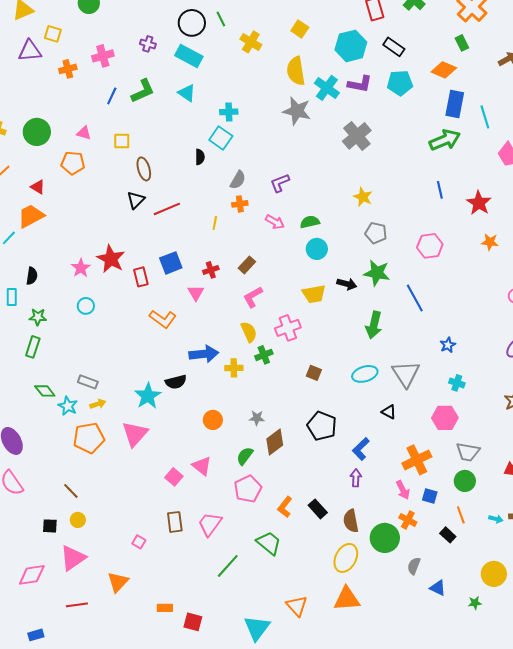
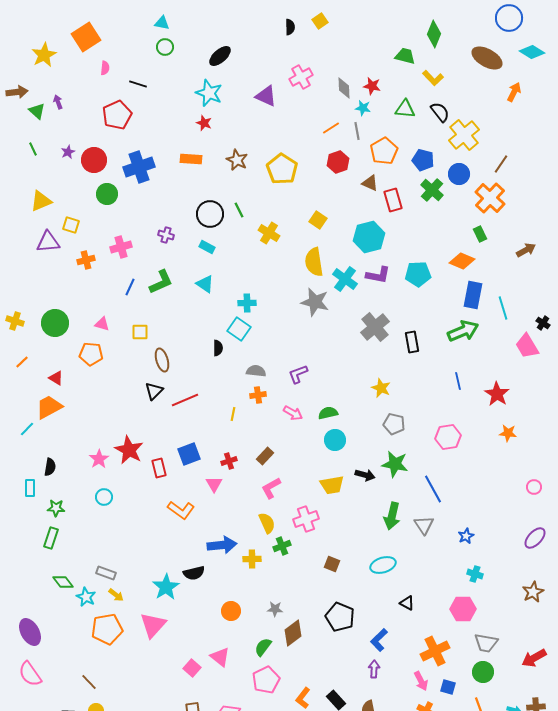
black rectangle: (394, 47) -> (412, 342), moved, turned 45
cyan rectangle: (189, 56) -> (207, 247), size x0.6
gray semicircle: (238, 180) -> (256, 371), turned -114
gray triangle: (406, 374) -> (424, 525), moved, size x0.7
yellow arrow: (98, 404) -> (116, 595), turned 56

